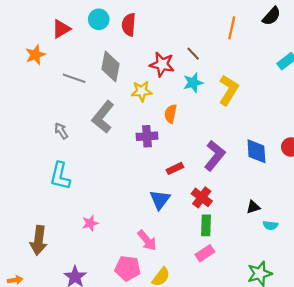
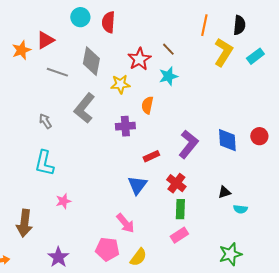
black semicircle: (271, 16) -> (239, 25), moved, turned -36
red triangle: (61, 29) -> (45, 40), moved
red star: (162, 64) -> (139, 59), turned 30
yellow L-shape: (229, 90) -> (223, 52), moved
pink star: (90, 223) -> (63, 201), moved

